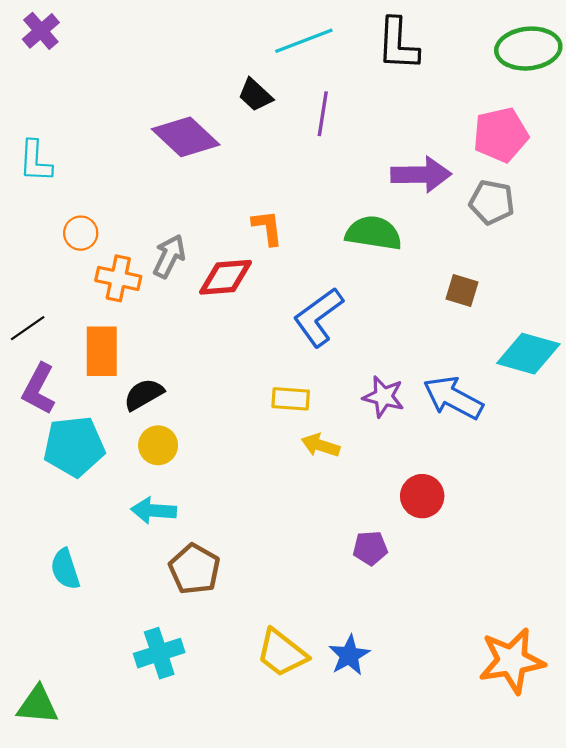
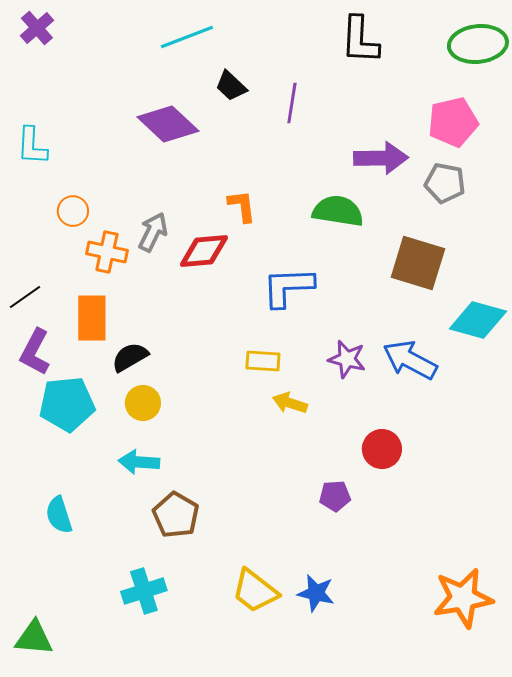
cyan line: (304, 41) -> (187, 37), moved
brown square: (462, 291) -> (418, 263), size x1.8
blue L-shape: (318, 317) -> (288, 287), turned 34
blue star: (349, 655) -> (316, 593), turned -30

